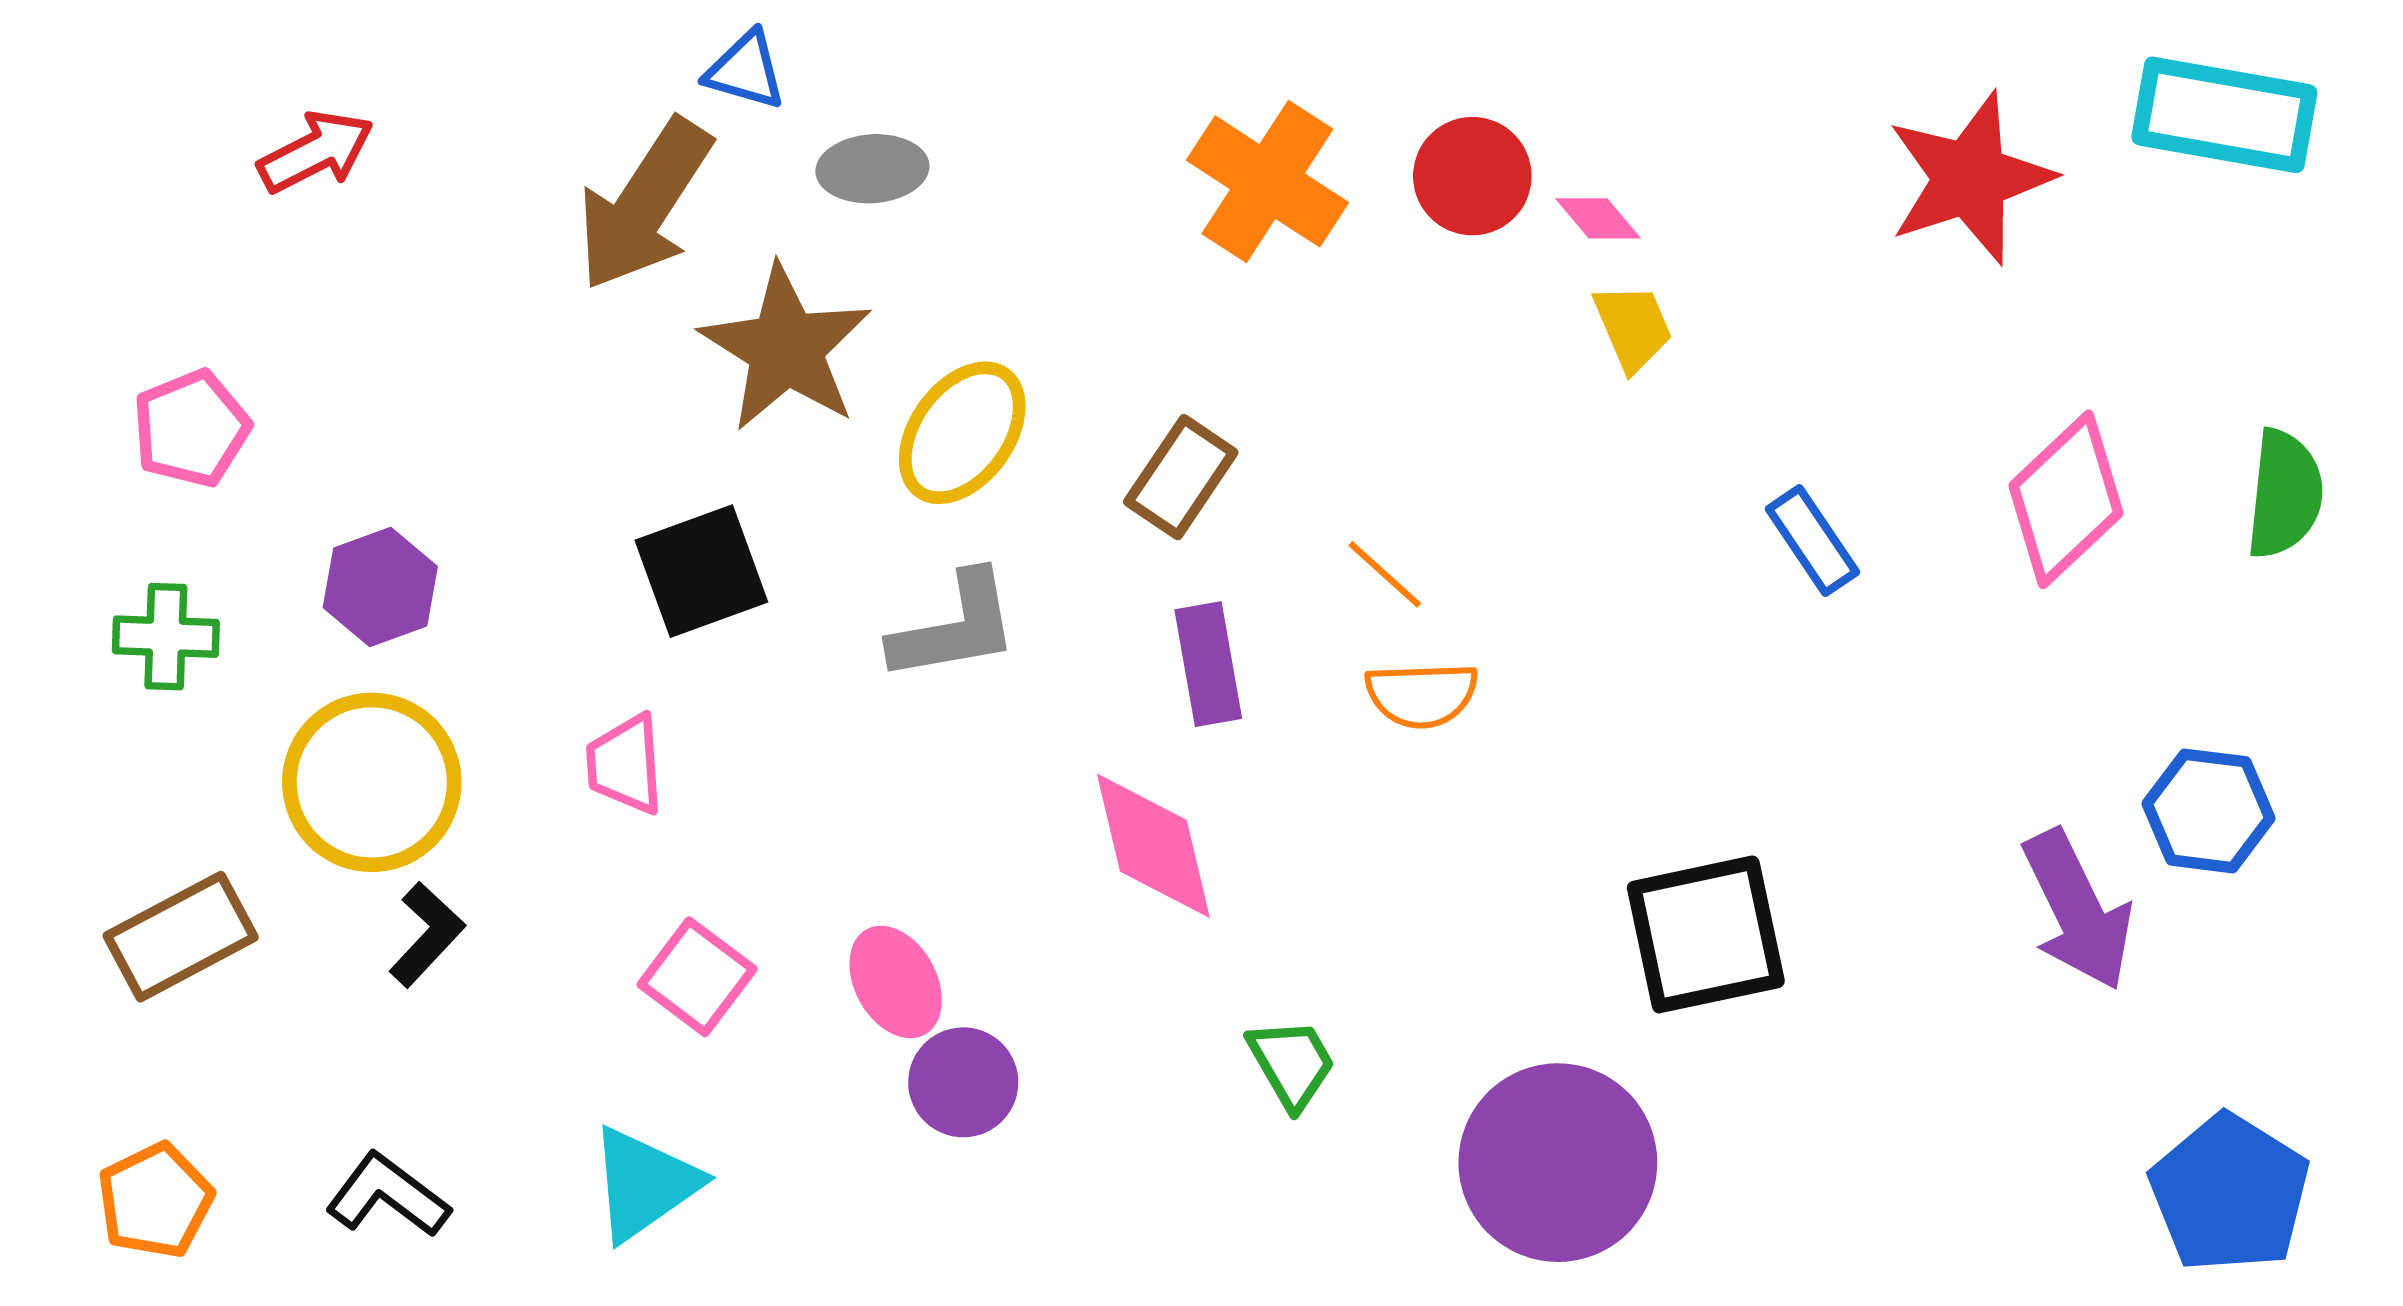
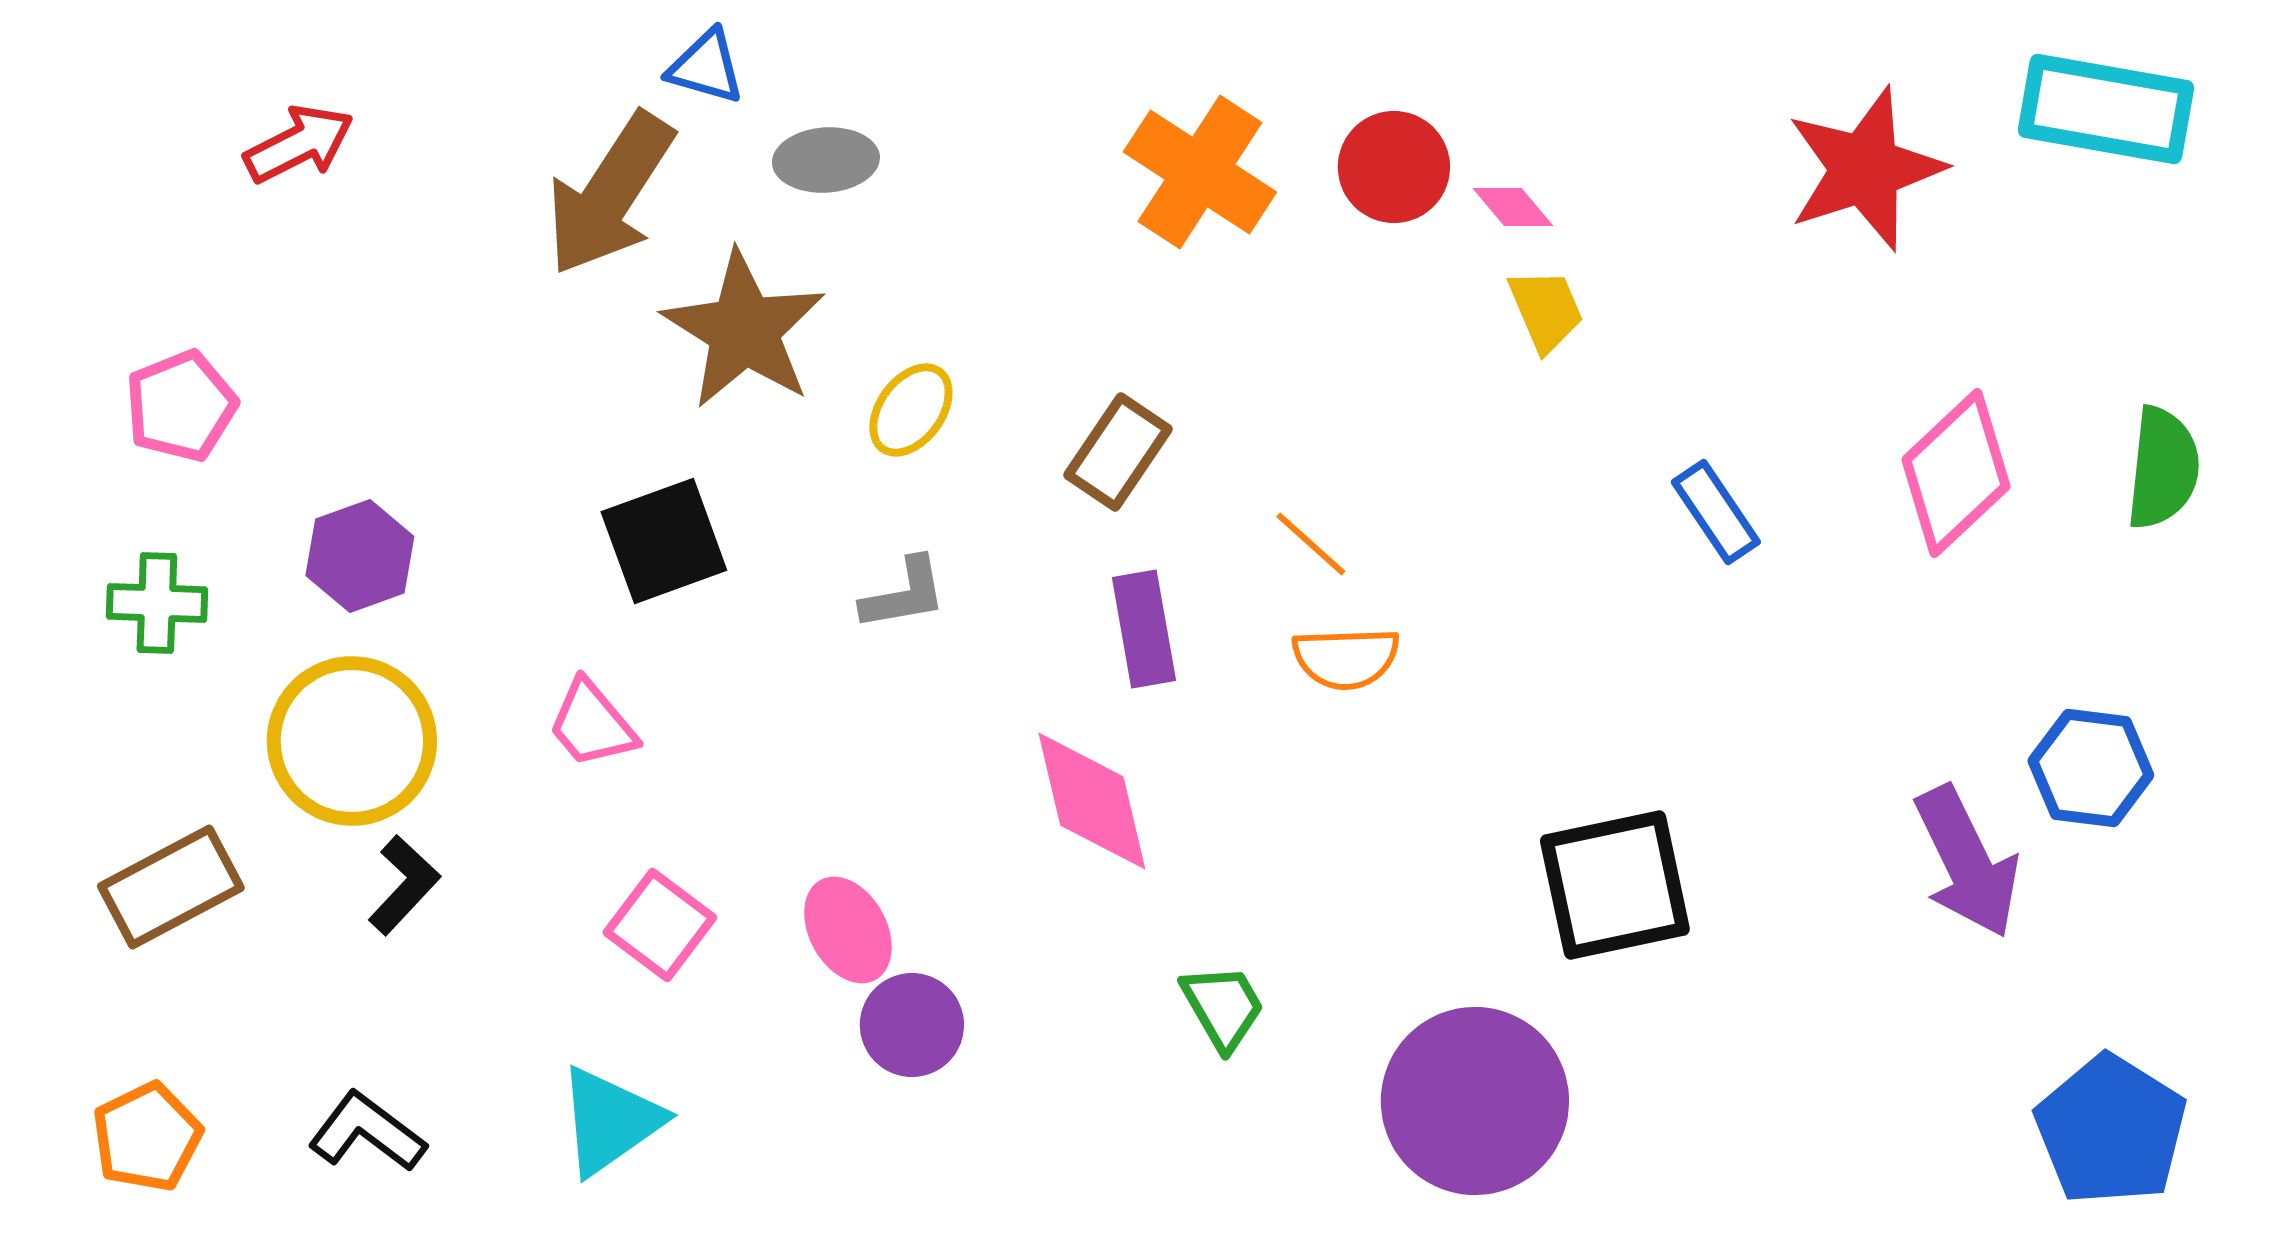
yellow ellipse: (962, 433) -> (911, 410), size x0.7
gray L-shape: (955, 627) -> (904, 594), size x0.7
pink trapezoid: (625, 764) -> (592, 724), turned -36

